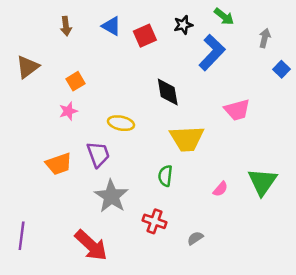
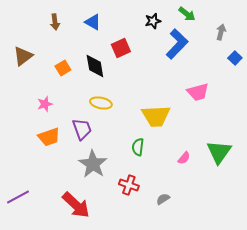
red square: (145, 36) -> (121, 48), moved
black diamond: (168, 92) -> (95, 66), moved
pink star: (68, 111) -> (45, 104), moved
purple line: (22, 236) -> (18, 197), turned 55

